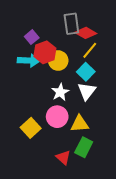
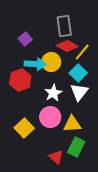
red diamond: (86, 33) -> (67, 46), moved
red hexagon: (45, 52) -> (20, 80), moved
cyan arrow: (29, 61) -> (35, 64), moved

